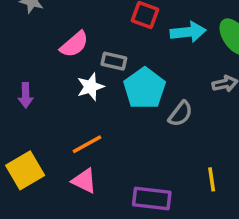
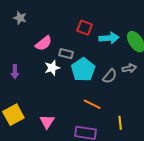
gray semicircle: (180, 114) -> (110, 76), moved
orange line: (87, 144) -> (92, 104), moved, turned 54
pink triangle: (84, 181) -> (47, 122), turned 35

